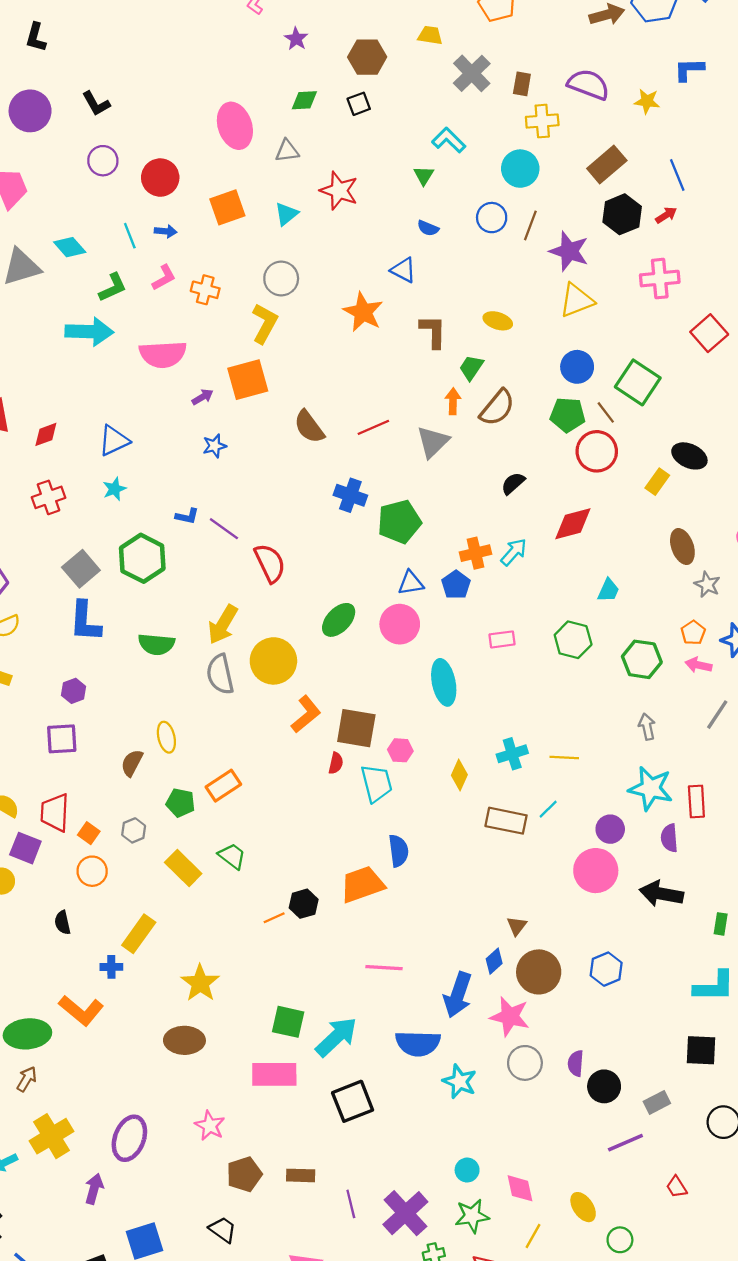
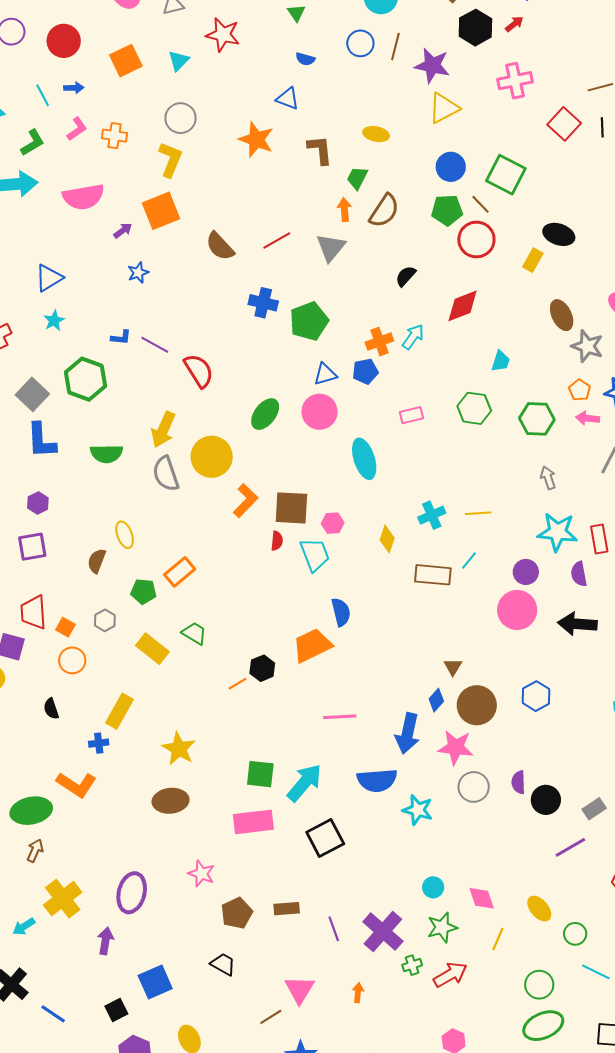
gray star: (707, 584) -> (587, 346), size x1.4
blue pentagon: (456, 585) -> (365, 371), turned 30

